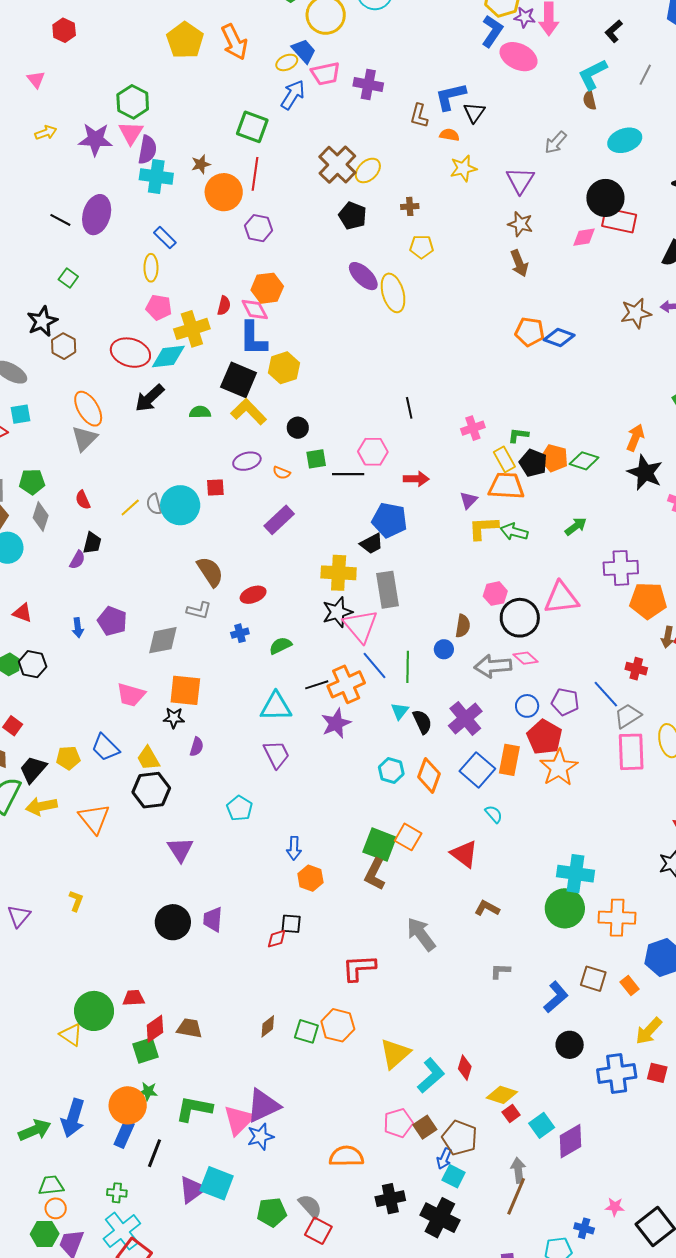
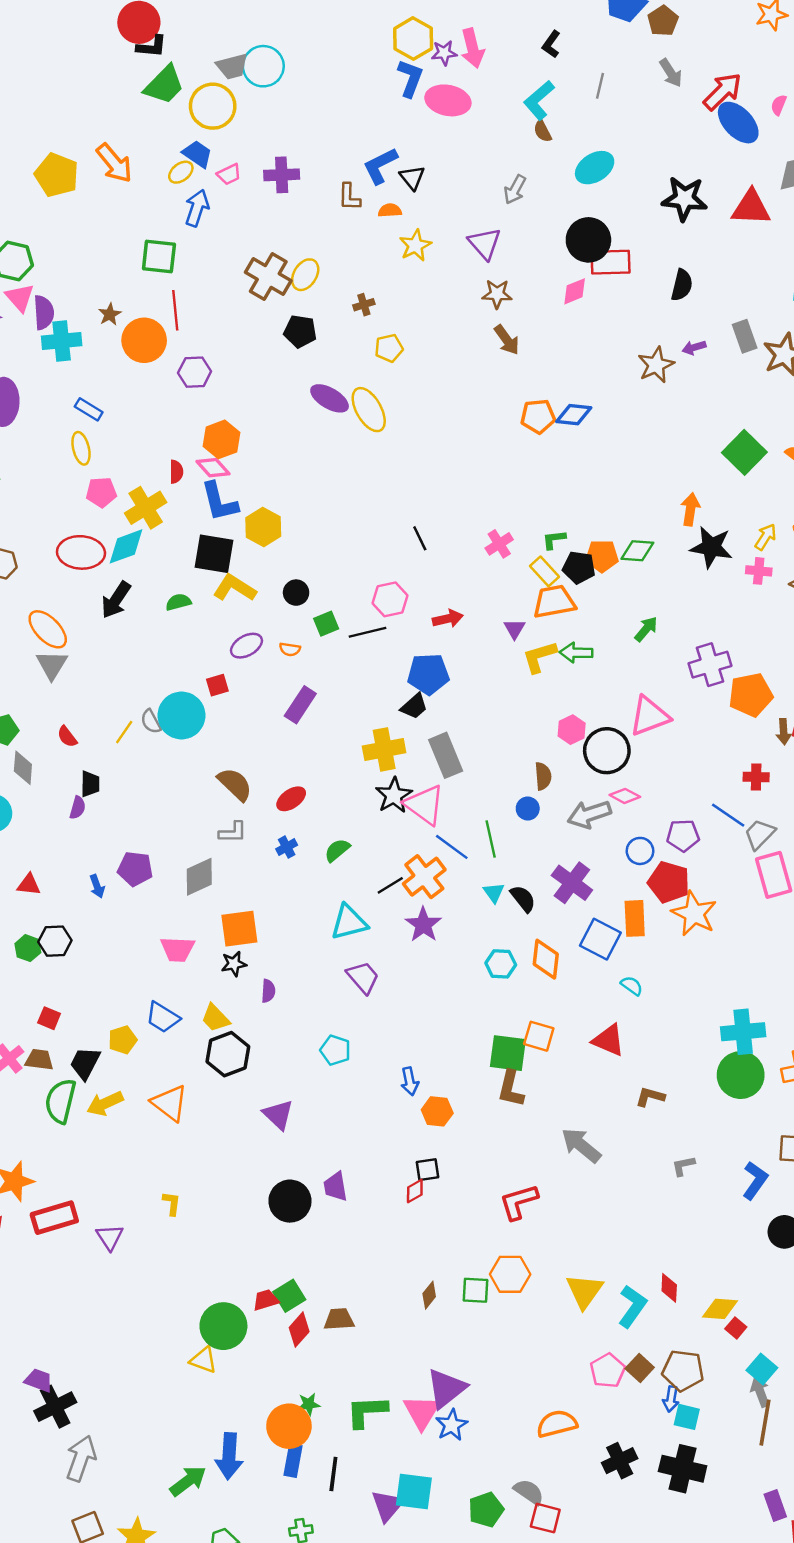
pink trapezoid: (325, 74) -> (229, 174), size x0.7
green square: (145, 1051) -> (289, 1296), moved
cyan square: (542, 1125) -> (762, 1369), moved

